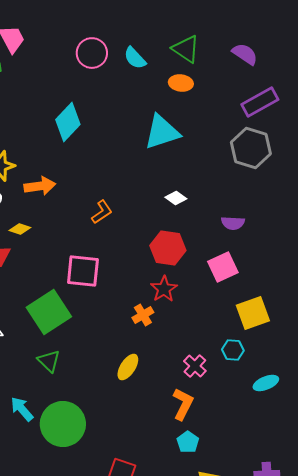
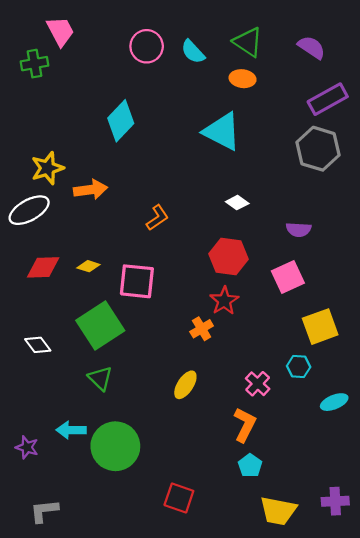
cyan triangle: (162, 132) -> (222, 131), turned 45
yellow diamond: (20, 229) -> (88, 266), moved
cyan arrow: (22, 409) -> (71, 430), turned -48

